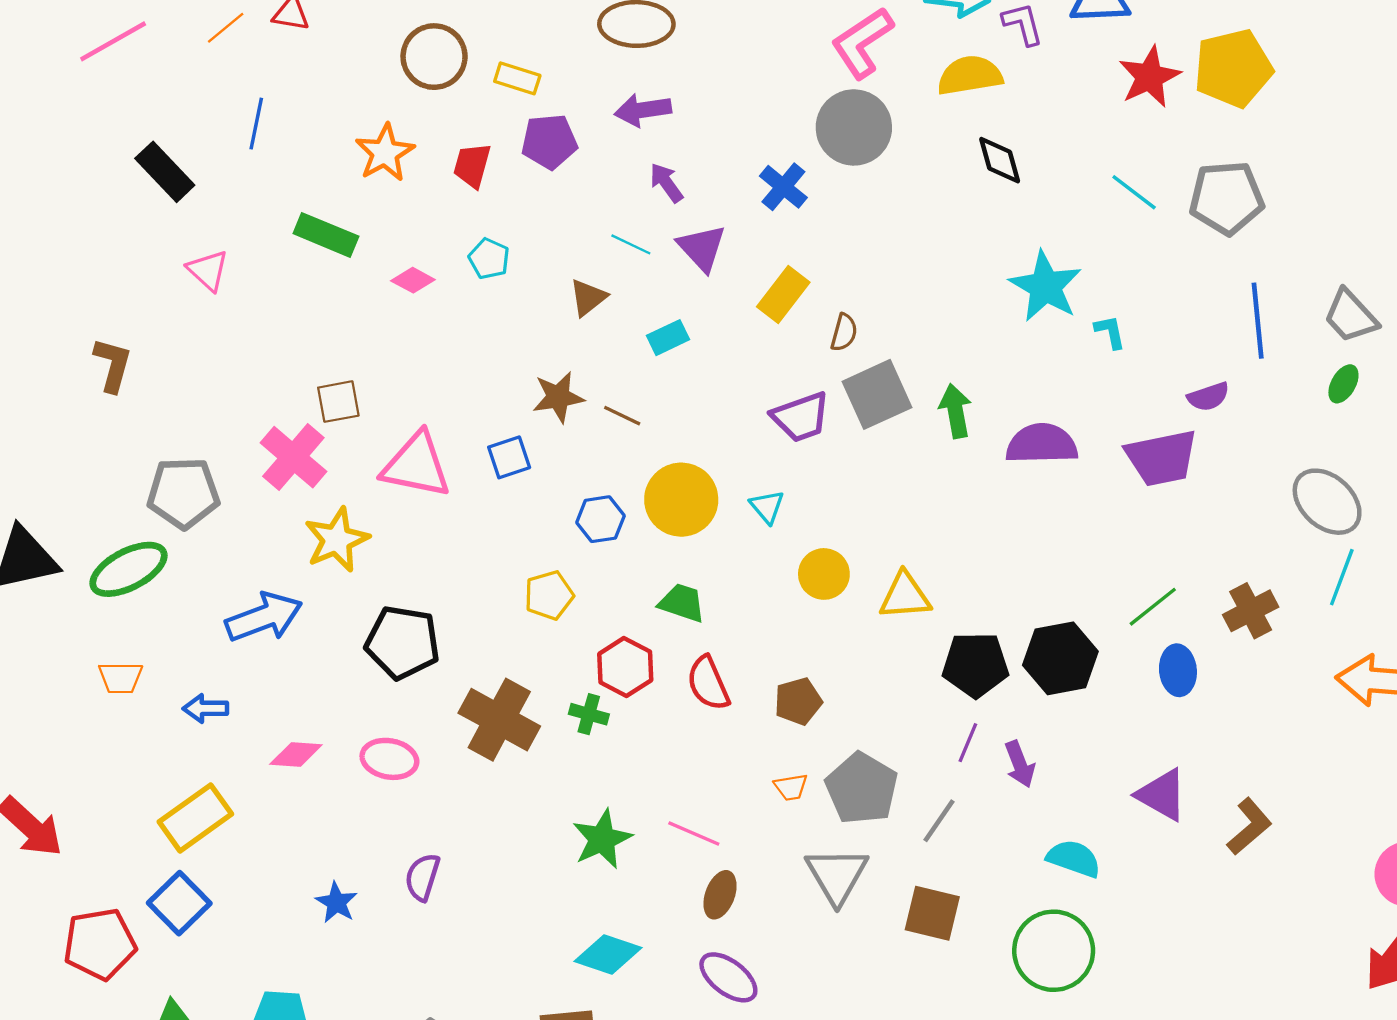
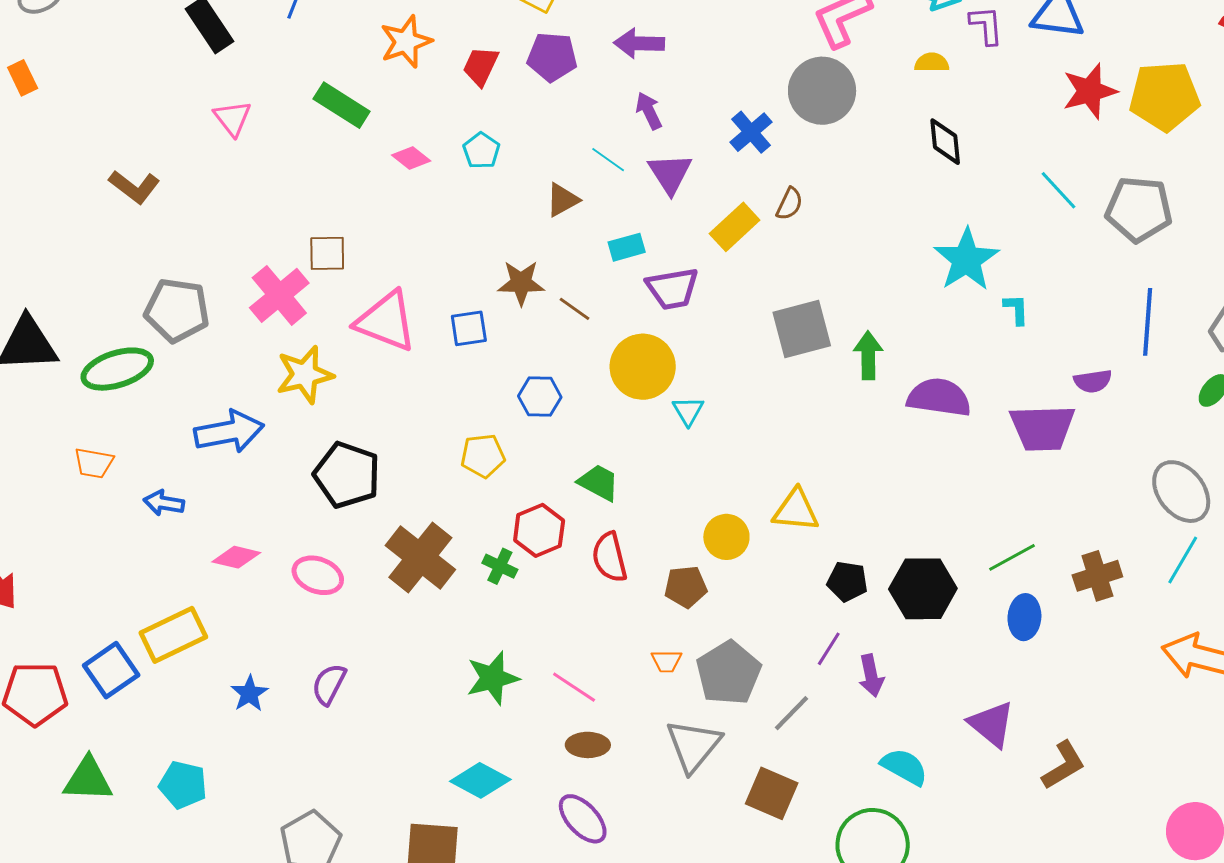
yellow semicircle: (970, 75) -> (932, 63), size x0.6
brown semicircle: (844, 332) -> (789, 204), moved
brown L-shape: (113, 365) -> (134, 187), turned 102
purple trapezoid: (801, 417) -> (672, 288), moved
yellow circle: (681, 500) -> (643, 367), moved
yellow circle: (824, 574) -> (726, 537), moved
black pentagon: (975, 665) -> (847, 581), size x0.7
yellow rectangle: (195, 818) -> (173, 635), moved
brown ellipse: (720, 895) -> (588, 745), turned 60

